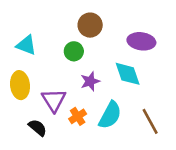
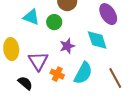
purple ellipse: (141, 41) -> (108, 14), turned 50
cyan triangle: (26, 45) -> (31, 17), moved
orange cross: (78, 116) -> (57, 74), turned -32

